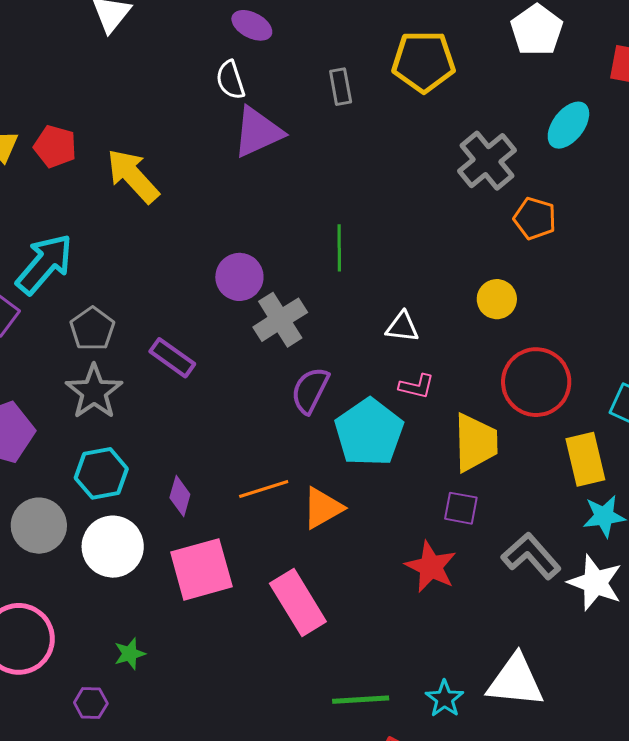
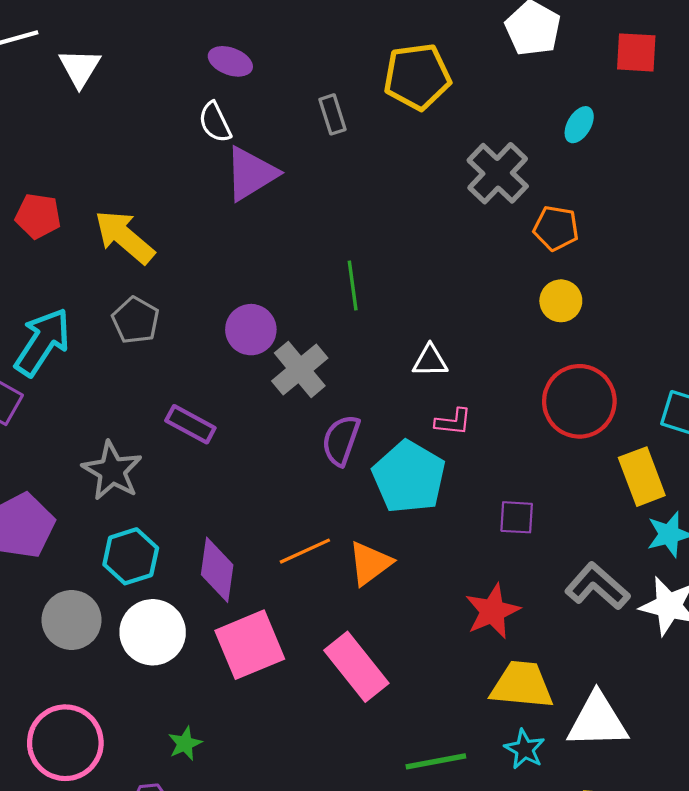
cyan ellipse: (568, 125) -> (579, 125), size x0.7
yellow circle: (497, 299) -> (561, 301), moved
gray pentagon: (92, 329) -> (136, 320), moved
yellow trapezoid: (476, 443) -> (522, 685), moved, turned -76
purple diamond: (180, 496) -> (217, 570), size x1.5
purple square: (461, 508) -> (517, 517), moved
red star: (431, 567) -> (492, 611), turned 30

